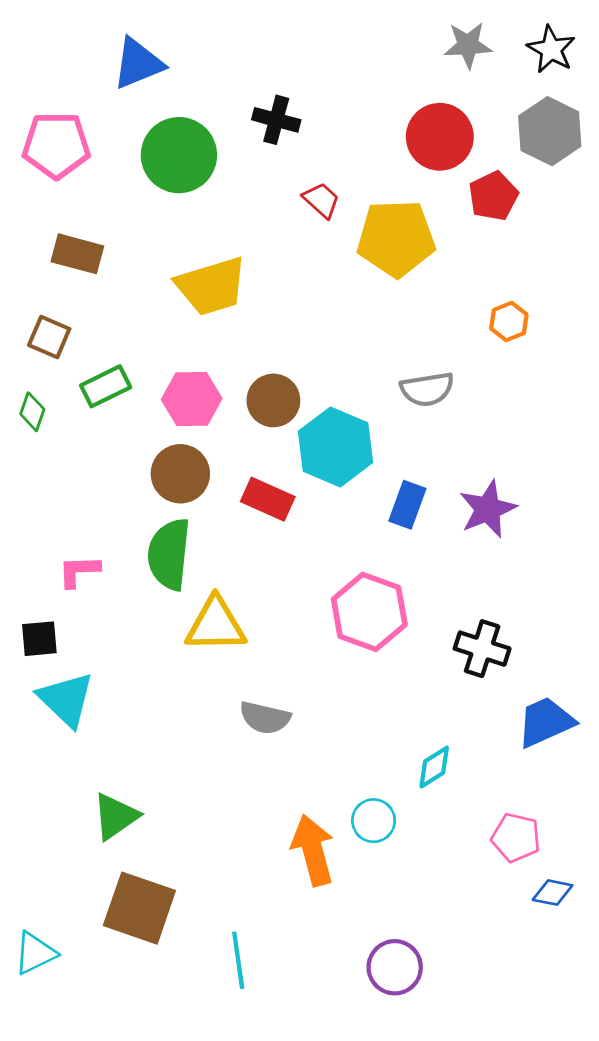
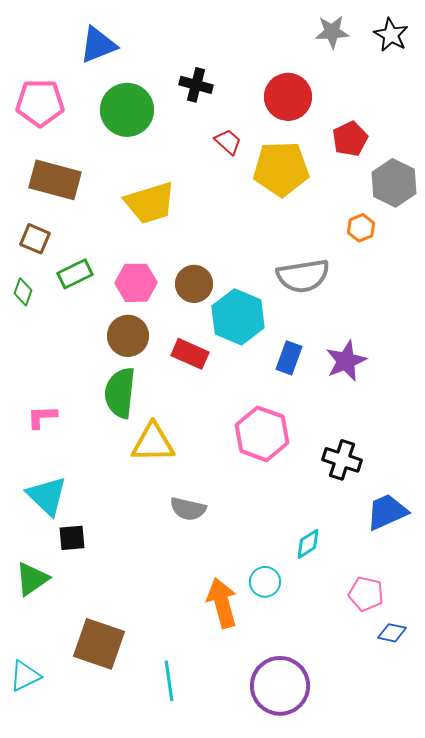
gray hexagon: (550, 131) -> (394, 183), moved
red circle: (440, 137) -> (288, 97), moved
brown rectangle: (77, 254) -> (55, 180), size x1.4
gray semicircle: (427, 389) -> (303, 276), size x1.4
pink L-shape: (79, 571) -> (42, 417), moved
black square: (39, 639) -> (72, 538), moved
green triangle: (115, 816) -> (32, 579), moved
purple circle: (395, 967) -> (280, 686), size x1.5

